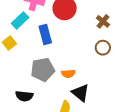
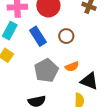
brown circle: (103, 48) -> (66, 36), moved

